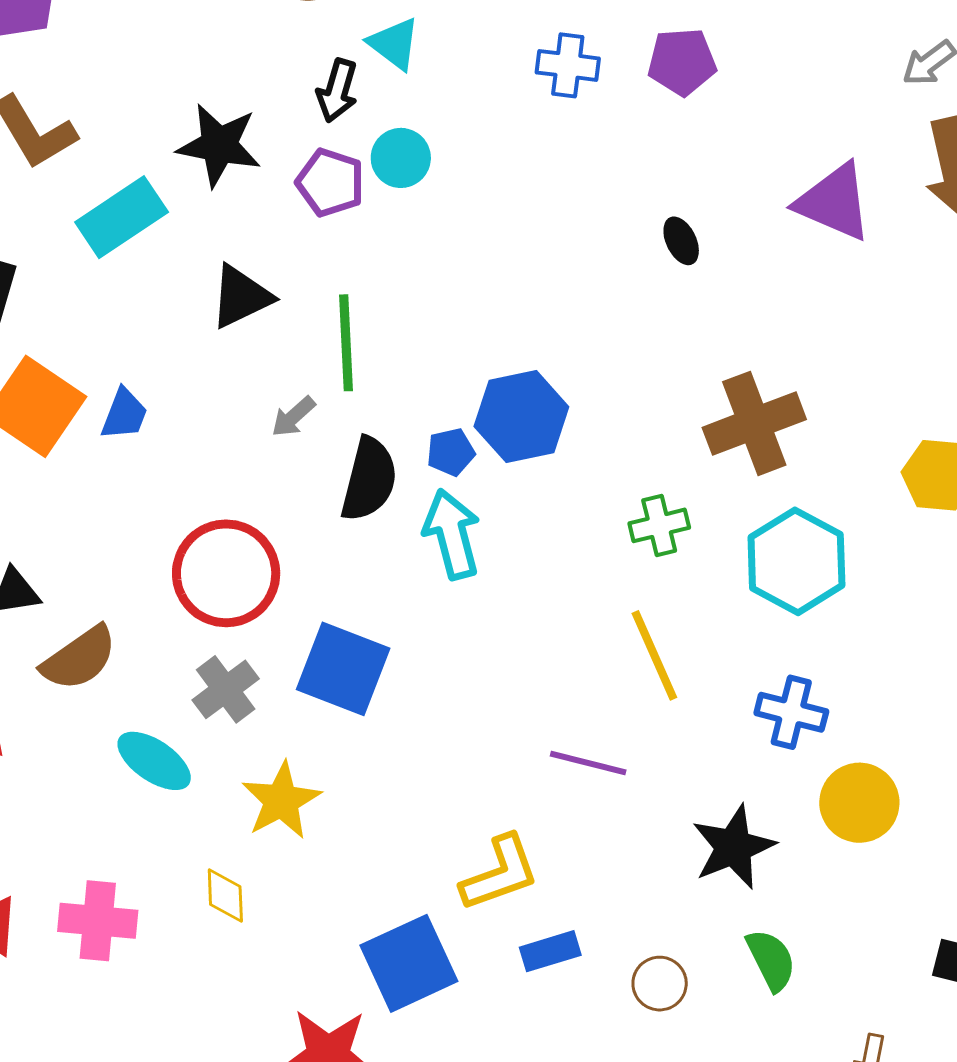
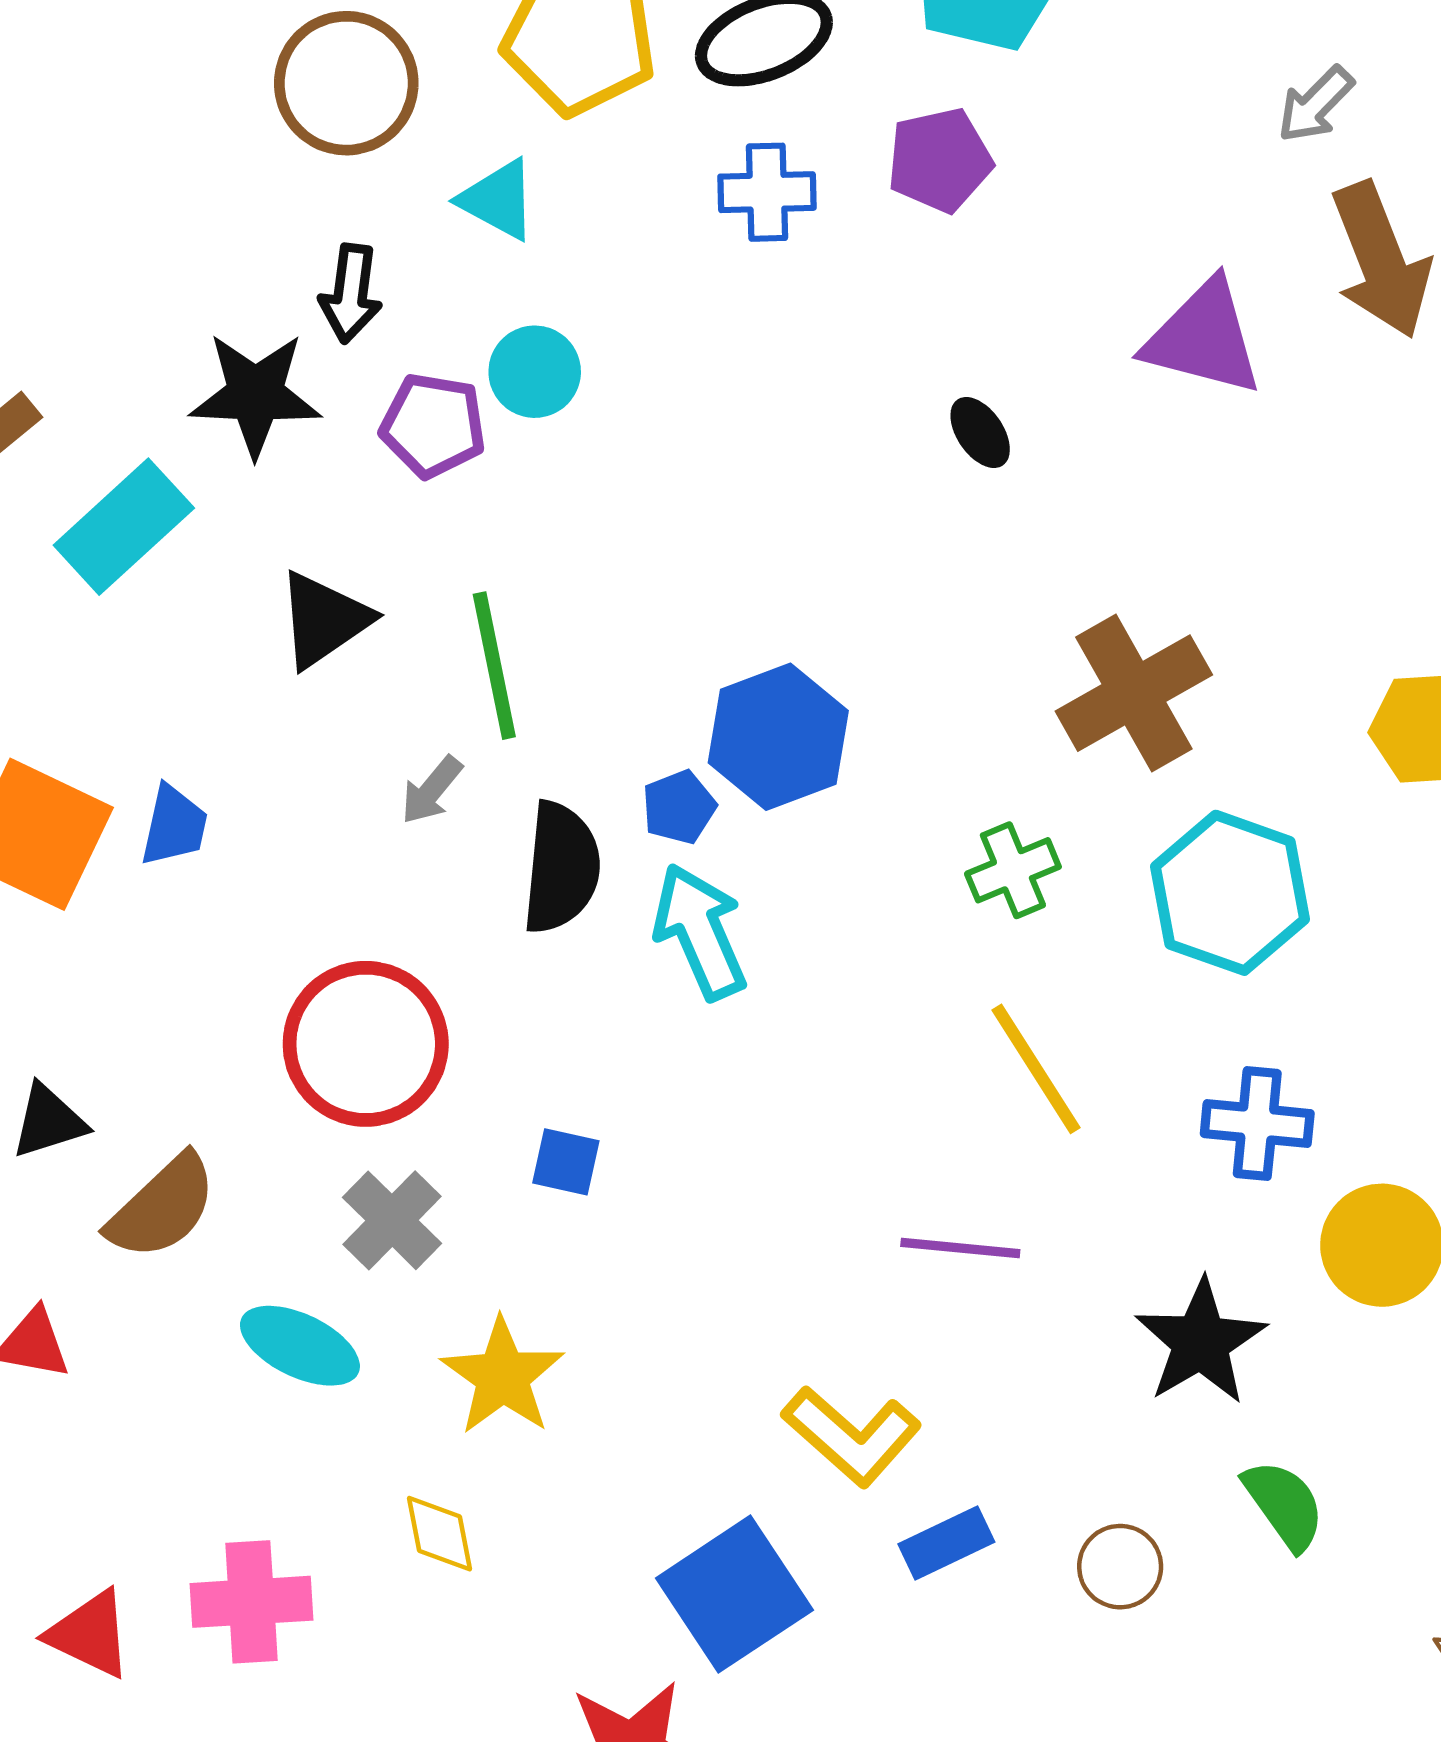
black arrow: (337, 91) -> (351, 294), moved
blue square: (343, 669) -> (566, 1162), size x0.5
yellow L-shape: (500, 873) -> (852, 1436), turned 70

